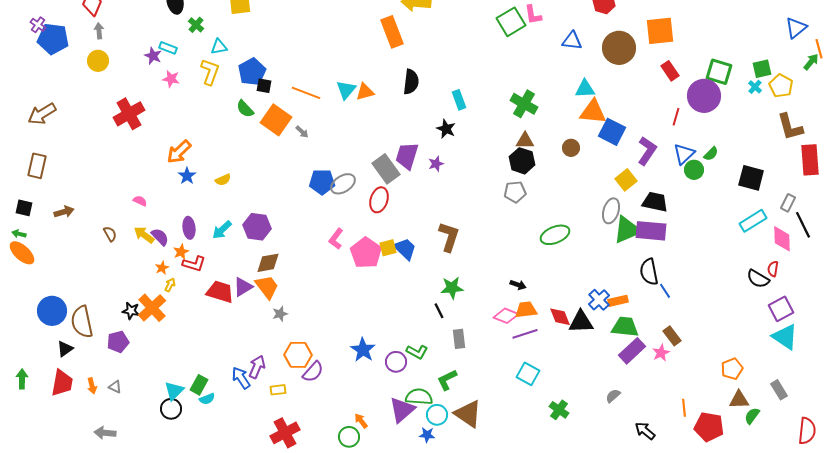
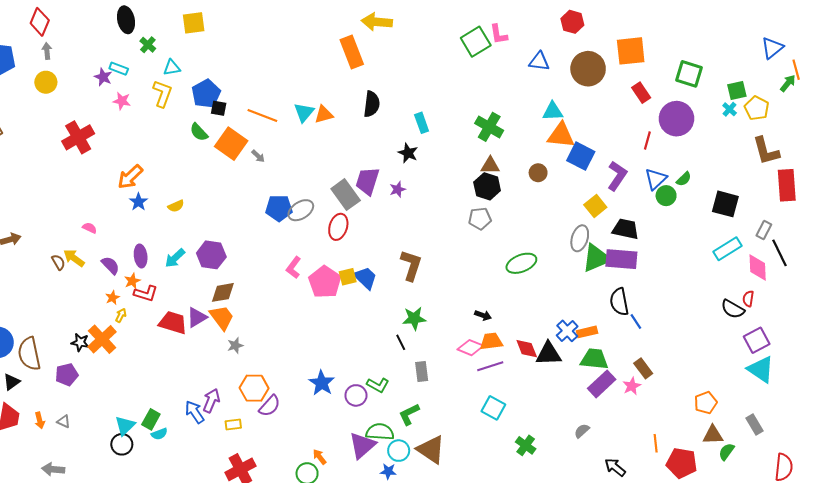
green square: (719, 72) -> (689, 74), moved
yellow arrow: (144, 235) -> (74, 258), moved

